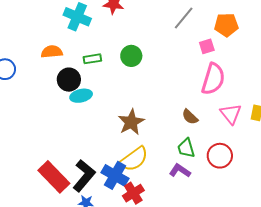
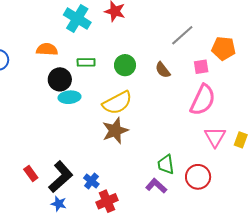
brown semicircle: (190, 117) -> (163, 70), moved
yellow semicircle: (134, 159) -> (117, 103), moved
blue cross: (115, 175) -> (91, 181), size x0.6
red rectangle: (54, 177) -> (31, 174), size x0.5

